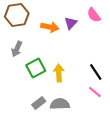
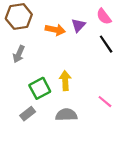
green square: (36, 68) -> (40, 88), moved
black line: (96, 72) -> (106, 44), moved
gray rectangle: (39, 103) -> (28, 114), moved

